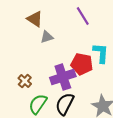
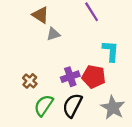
red pentagon: (82, 64) -> (94, 77), moved
purple cross: (63, 77) -> (70, 77), size x0.7

